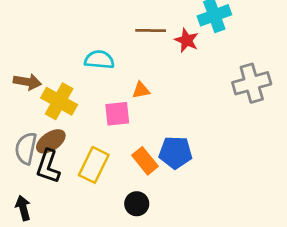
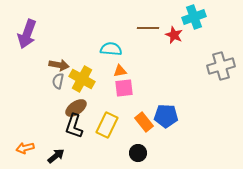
orange triangle: (141, 90) -> (120, 71), moved
gray semicircle: (26, 148) -> (58, 81), moved, size x0.7
black arrow: (23, 208) -> (56, 156), turned 66

